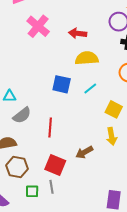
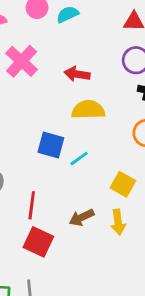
cyan line: (90, 89) -> (79, 159), moved
brown arrow: (84, 152) -> (82, 217), moved
red square: (55, 165) -> (38, 242), moved

